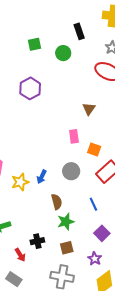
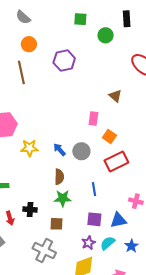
brown triangle: (89, 109) -> (115, 96), turned -40
blue arrow: (42, 177) -> (59, 150), moved, turned 96
purple square: (102, 233) -> (94, 219), turned 35
purple star: (95, 259) -> (88, 243), moved

